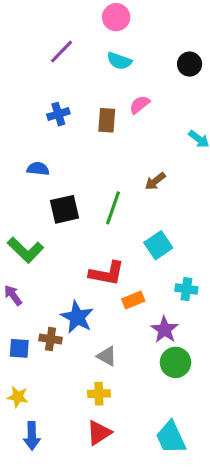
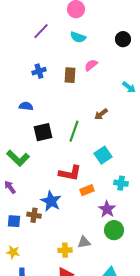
gray triangle: (107, 356) -> (84, 242), moved, turned -40

